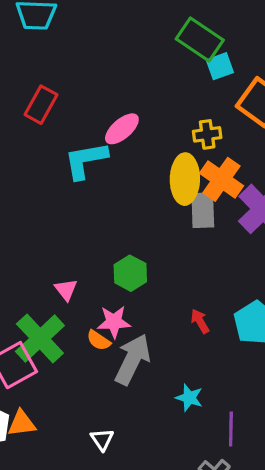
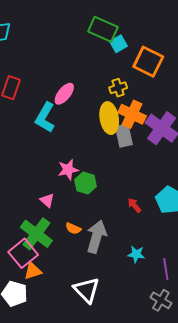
cyan L-shape: (86, 160) -> (45, 117), turned -40
pink star: (114, 322) -> (68, 170), moved
orange triangle: (22, 423) -> (33, 271), moved
white triangle: (102, 440) -> (86, 290), size x1.8

